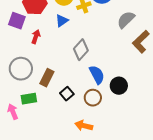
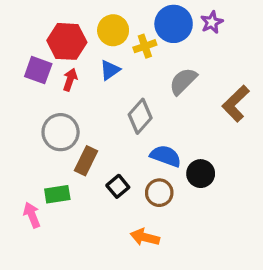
gray semicircle: (126, 20) -> (183, 81), moved
red arrow: (36, 37) -> (70, 80), moved
gray circle: (21, 69) -> (61, 132), moved
blue semicircle: (97, 75) -> (166, 156), turned -42

